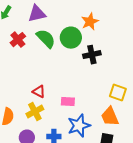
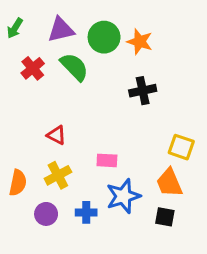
orange star: (90, 22) -> (140, 42), turned -30
green circle: (71, 38) -> (104, 37), moved
red triangle: (39, 92) -> (56, 135), moved

